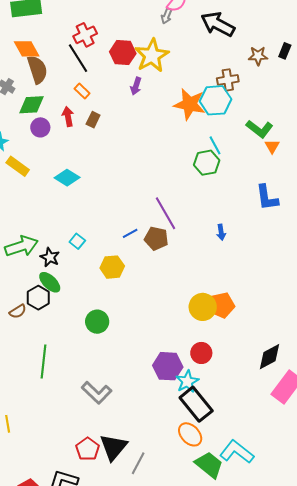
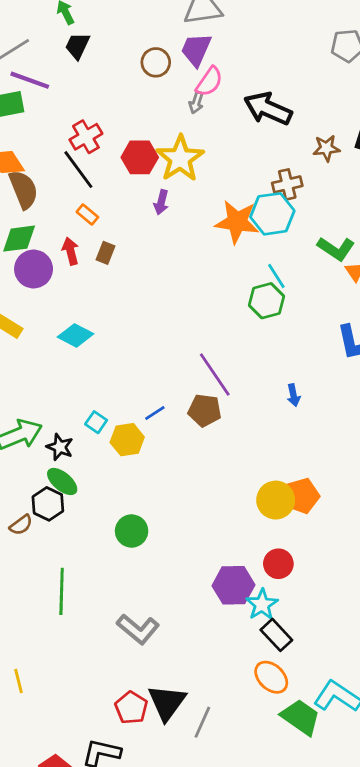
purple circle: (40, 127) -> (34, 269), size x1.4
blue line: (130, 233) -> (155, 413), moved
yellow hexagon: (112, 267) -> (127, 440), moved
black rectangle: (196, 404) -> (276, 635), size x0.7

